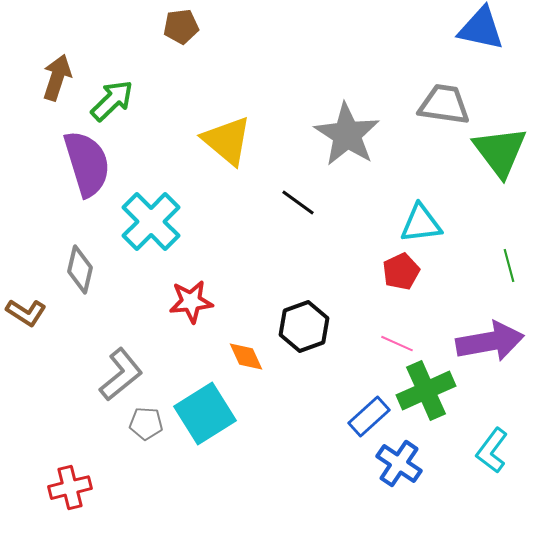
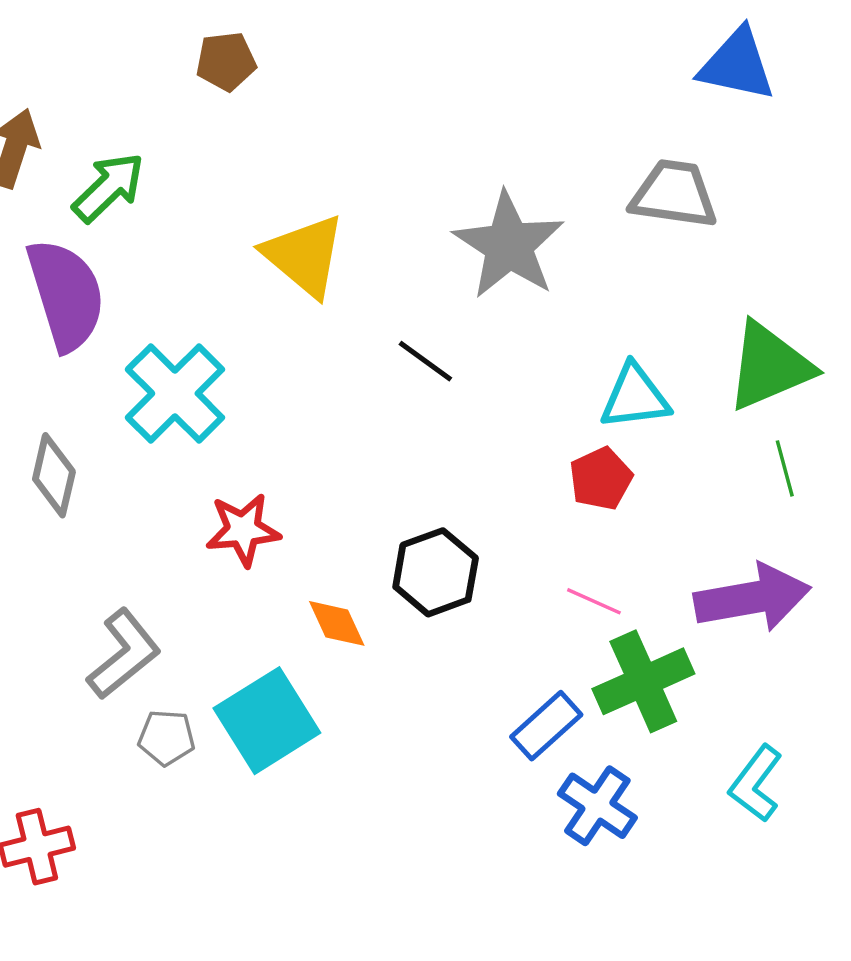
green triangle: (500, 152) -> (769, 366), moved, turned 44

